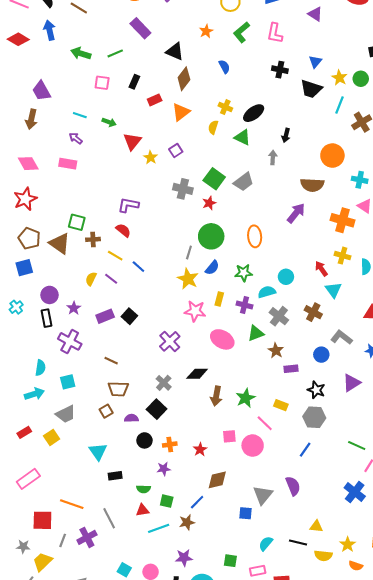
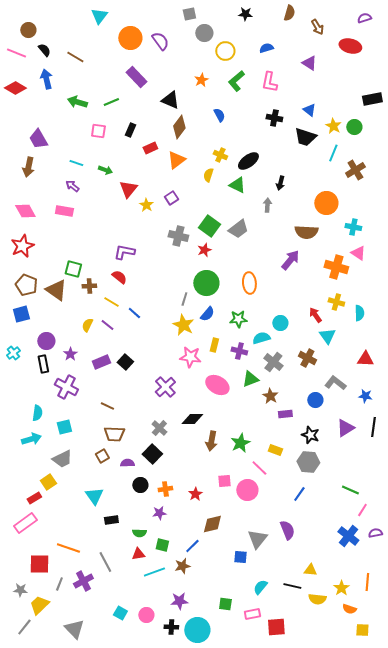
blue triangle: (315, 62) -> (309, 110), turned -32
red rectangle: (24, 432) -> (34, 498), moved

